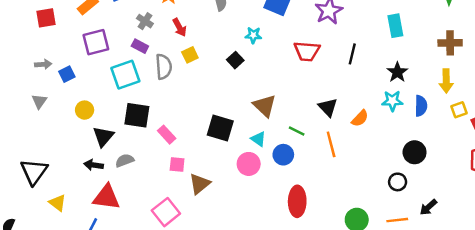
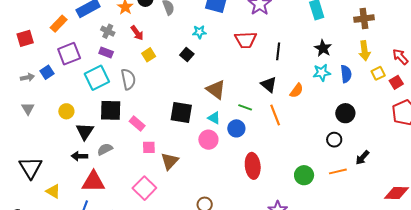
black line: (352, 54) -> (278, 51), moved
gray semicircle: (164, 67) -> (128, 79), moved
blue square: (67, 74) -> (47, 72), moved

